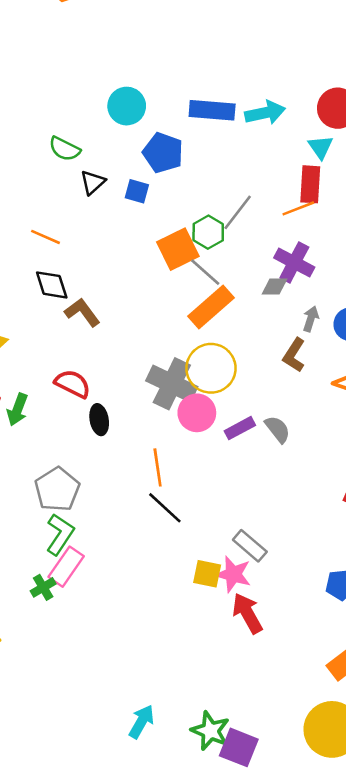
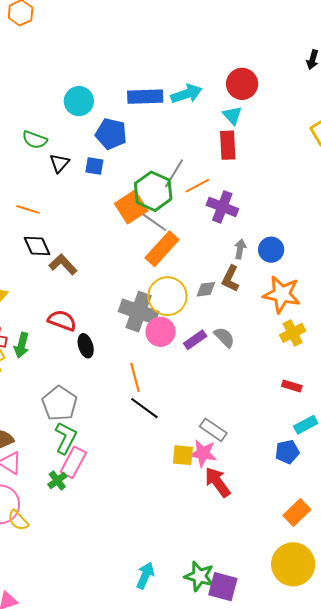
orange line: (298, 208) -> (197, 186), moved
green hexagon: (208, 232) -> (153, 191), size x1.5
gray diamond: (275, 287) -> (206, 289), moved

